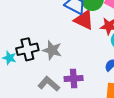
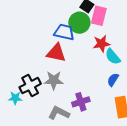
red triangle: (84, 20) -> (56, 53), moved

